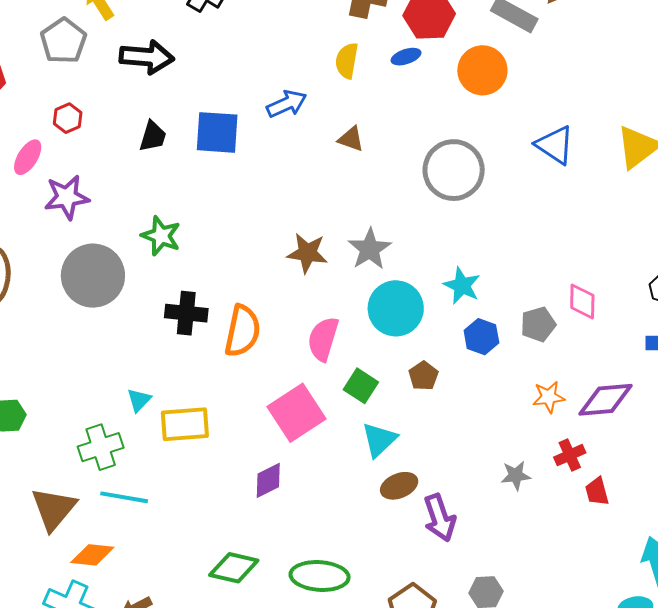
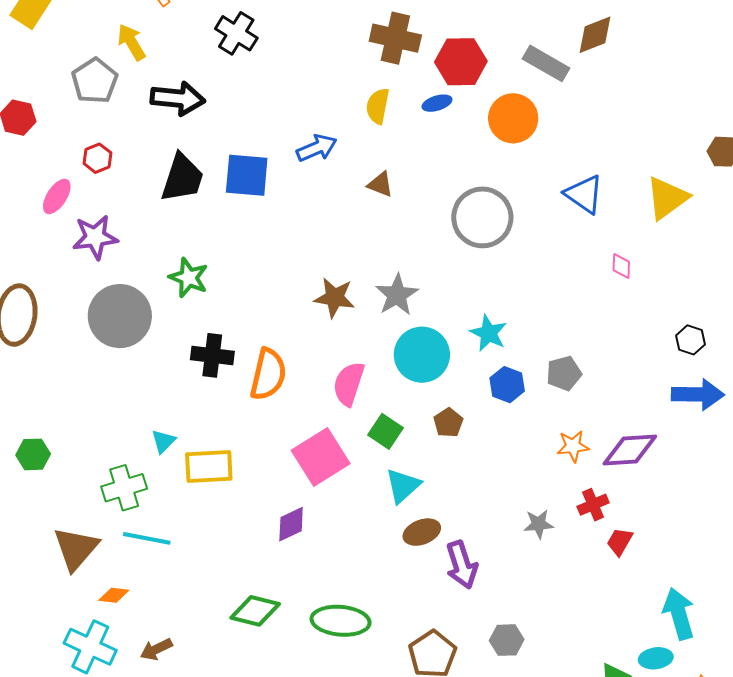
black trapezoid: (153, 136) -> (182, 178), size x1.6
pink diamond: (582, 301) -> (621, 266), moved, size x0.7
red trapezoid: (597, 491) -> (620, 542), turned 44
orange diamond: (92, 555) -> (114, 595), size x0.7

